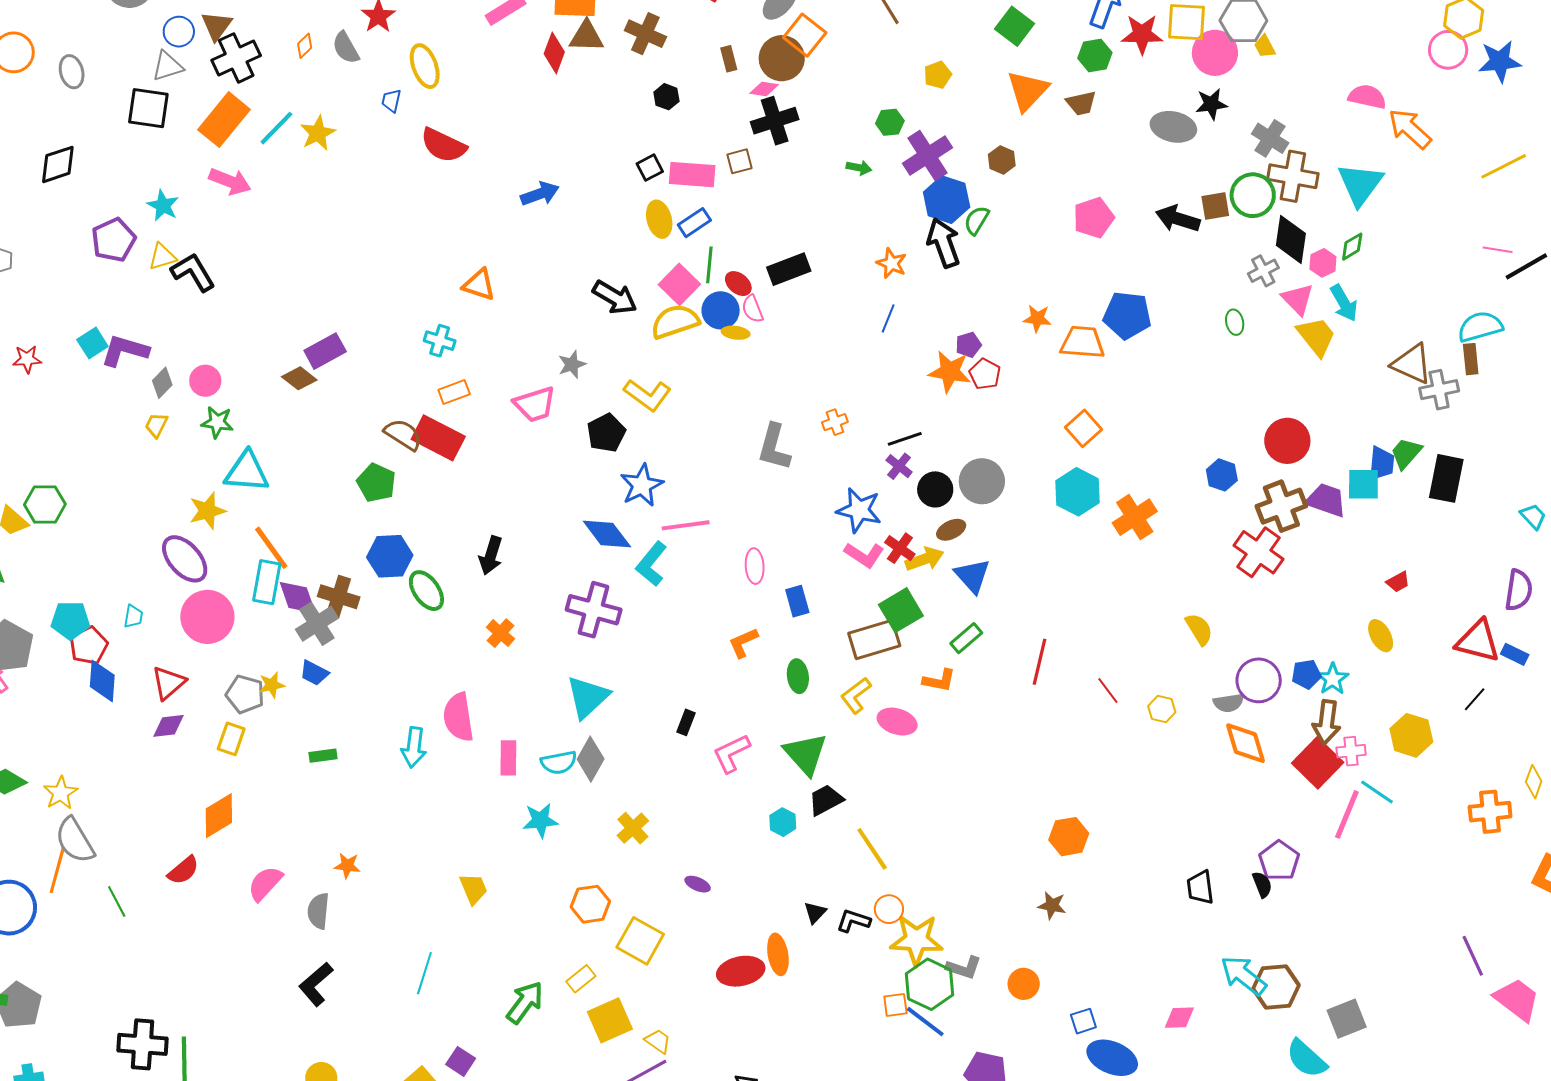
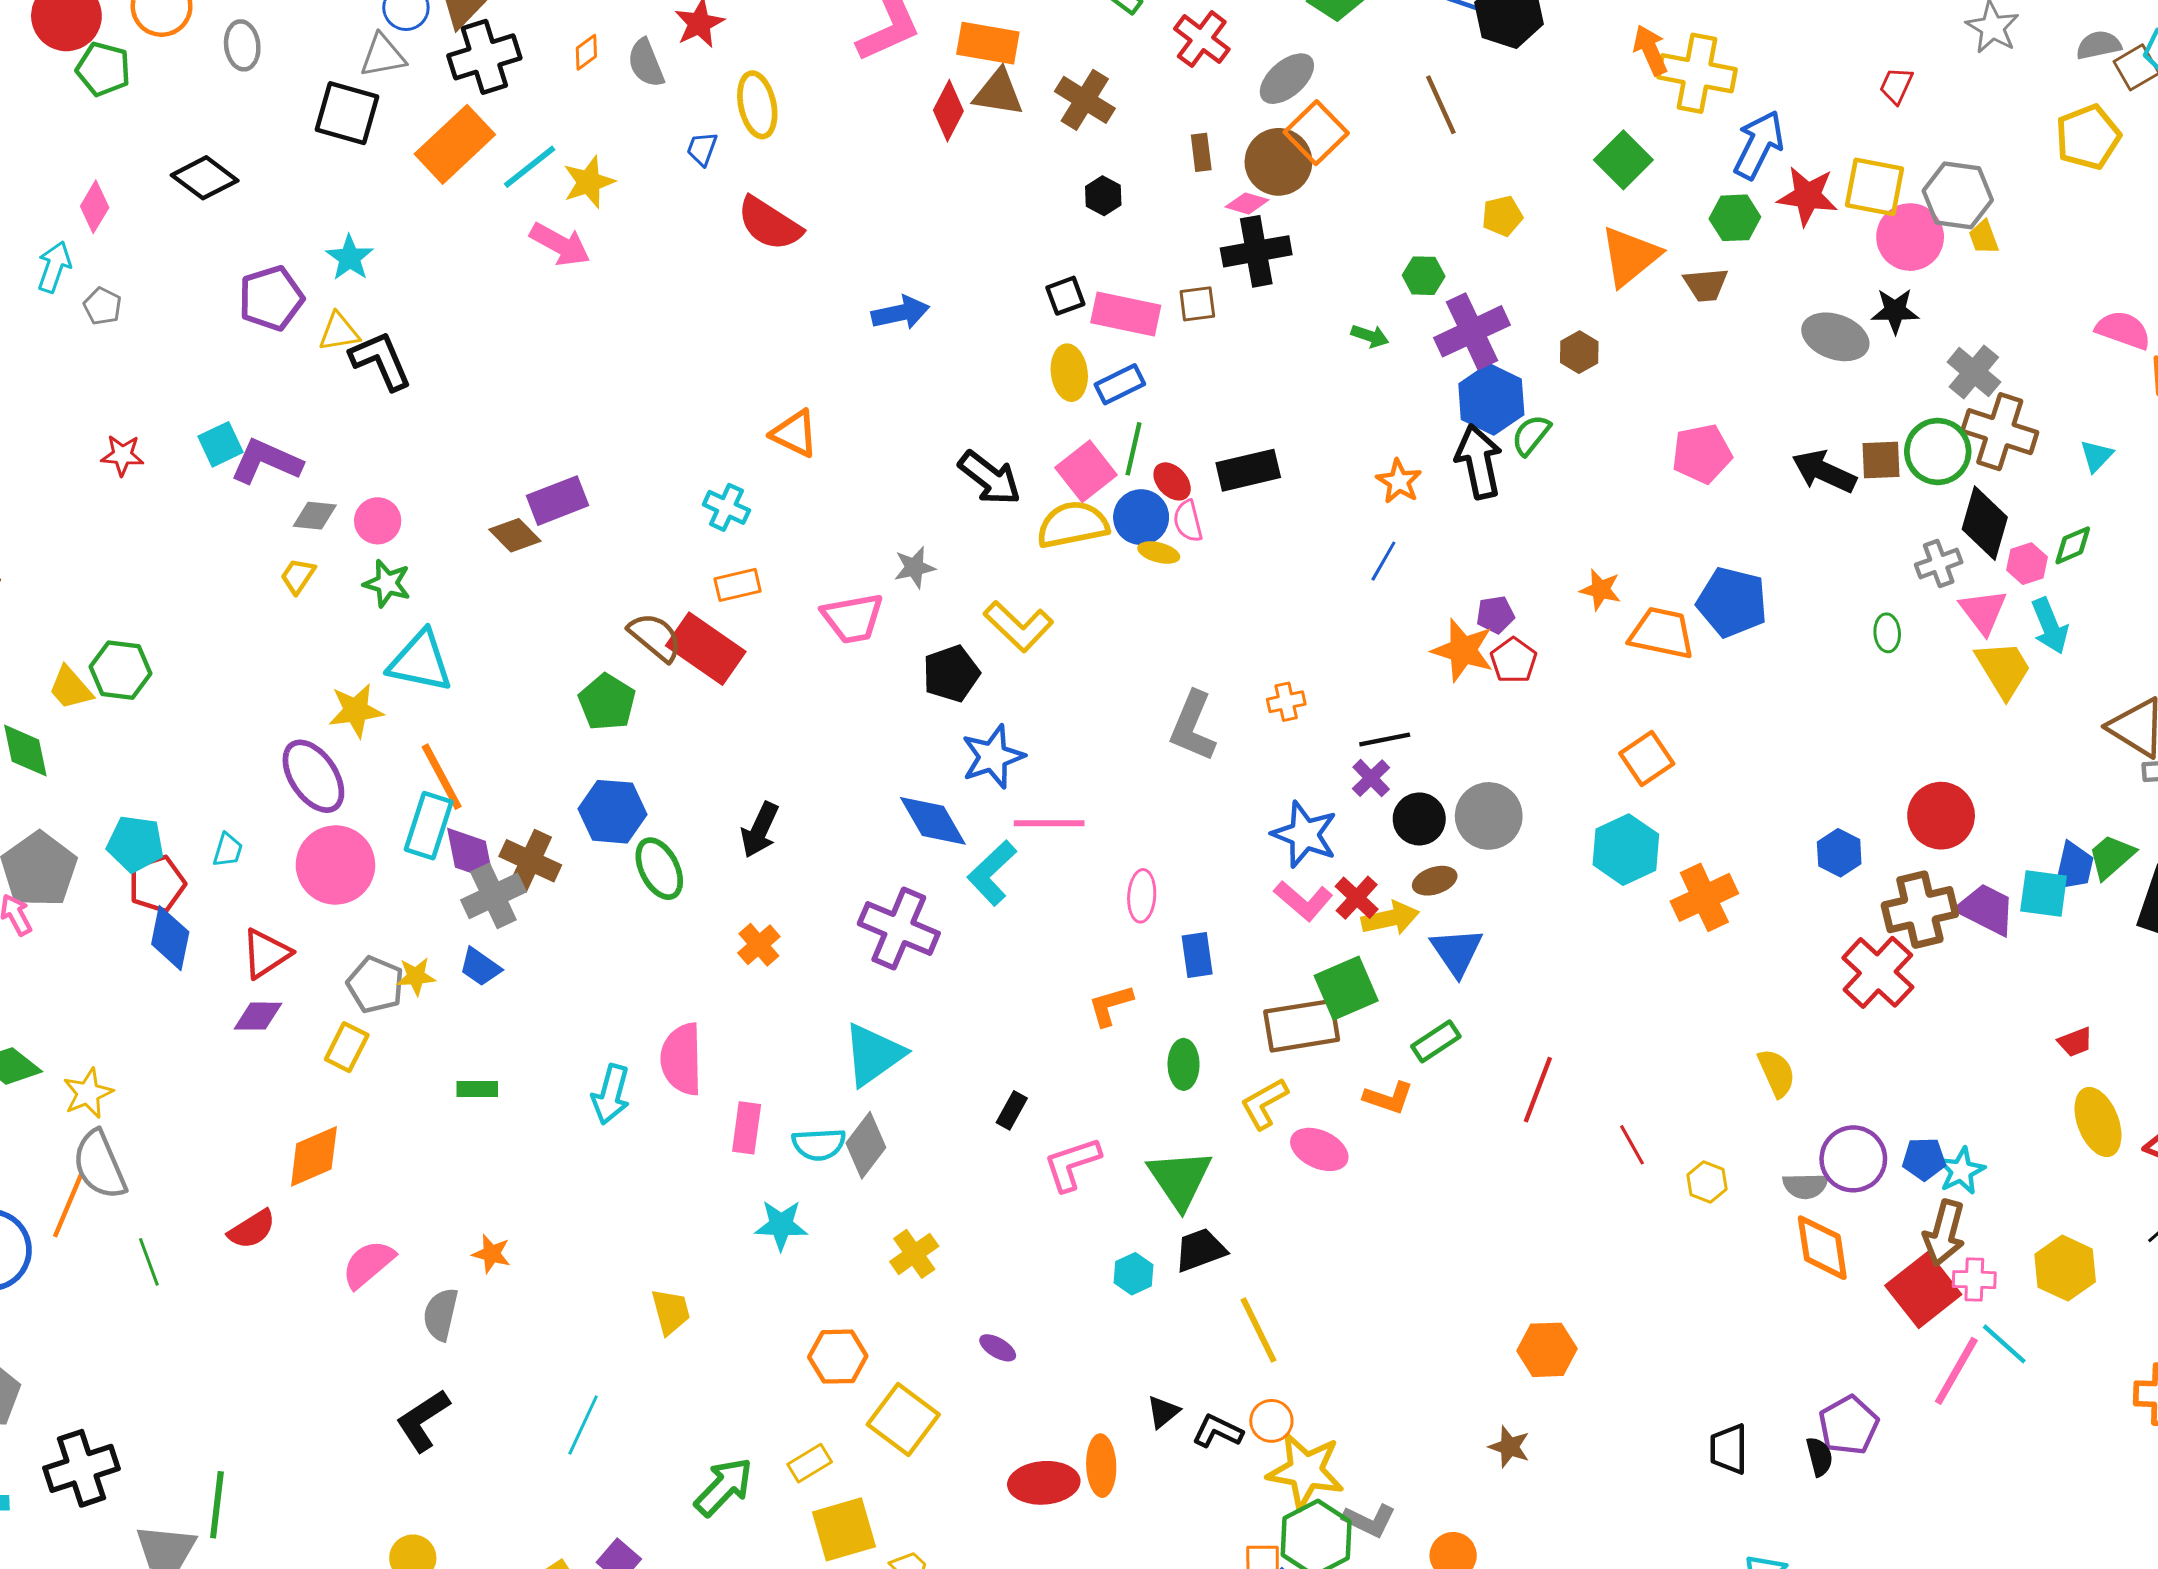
black diamond: (58, 164) -> (205, 178), turned 48
pink arrow: (230, 181) -> (560, 244), moved
cyan triangle: (1360, 184) -> (2096, 456), size x0.5
gray diamond: (162, 383) -> (315, 516), turned 44
yellow ellipse: (1381, 636) -> (2098, 1122), moved, size x1.4
black cross: (142, 1044) -> (81, 1468), moved, turned -30

